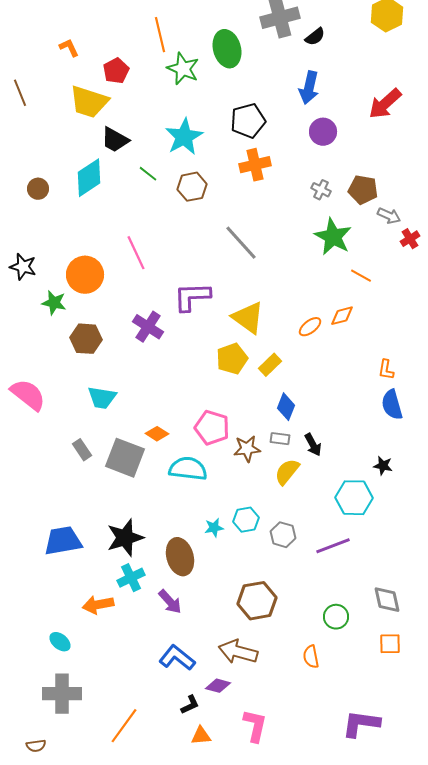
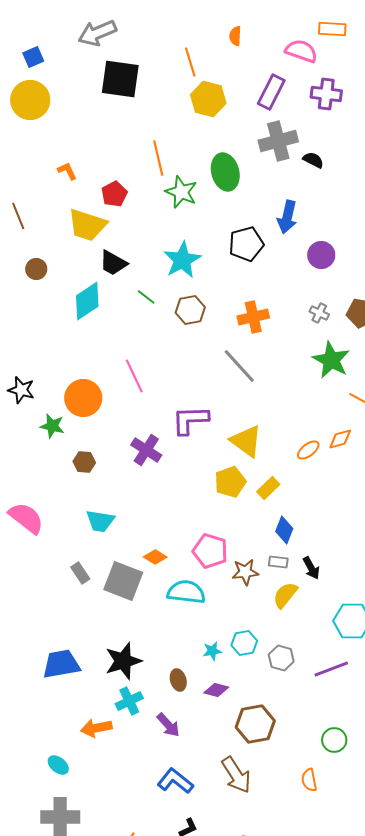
black semicircle: (315, 37) -> (313, 160), turned -115
blue arrow: (309, 88) -> (287, 217), moved
orange cross: (255, 165) -> (253, 317), moved
brown circle: (38, 189) -> (36, 269), moved
brown hexagon: (86, 339) -> (84, 462), size x0.7
brown ellipse: (180, 557) -> (178, 680), size x0.6
brown arrow: (238, 652) -> (236, 775), turned -138
purple diamond: (218, 686) -> (216, 690), moved

